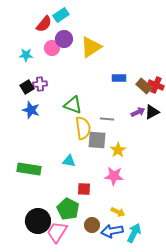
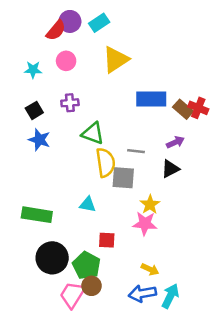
cyan rectangle: (61, 15) -> (99, 23), moved
purple circle: (64, 39) -> (70, 21), moved
blue rectangle: (119, 78) -> (151, 99), size x1.6
purple cross: (40, 84) -> (70, 103), moved
black triangle: (152, 112) -> (170, 169), moved
yellow star: (118, 150) -> (150, 204), moved
black circle: (38, 221) -> (52, 258), moved
brown circle: (92, 225) -> (92, 286), moved

